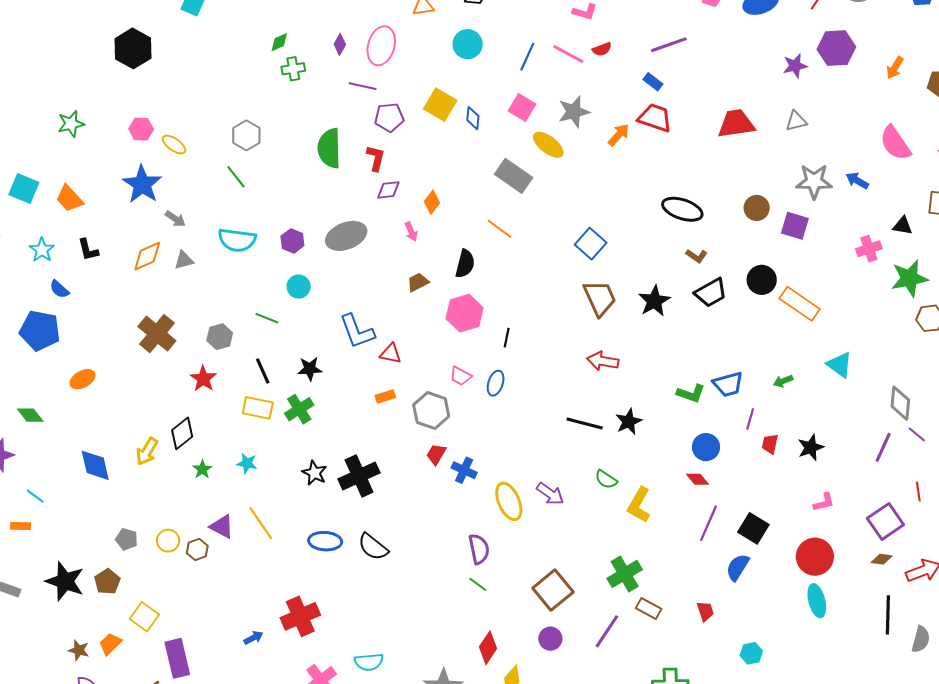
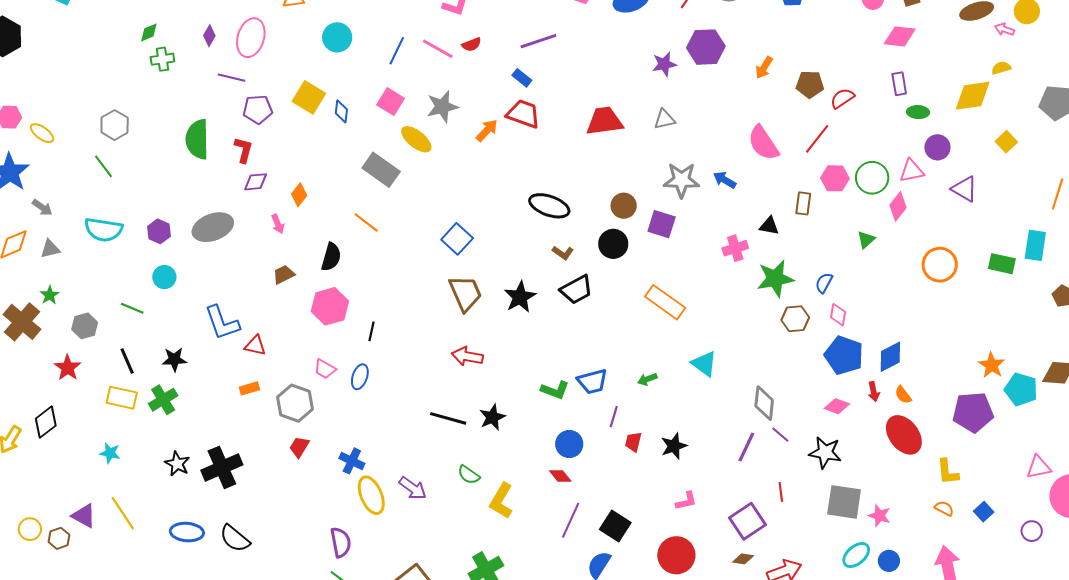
black circle: (762, 280) -> (613, 244), moved
green star: (202, 469) -> (50, 295), moved
blue cross: (464, 470) -> (352, 461), moved

